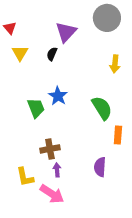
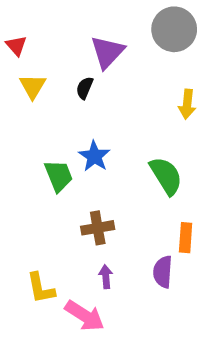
orange rectangle: (118, 135) -> (186, 238), moved
brown cross: (50, 149) -> (98, 228), moved
purple arrow: (57, 170) -> (106, 277), moved

